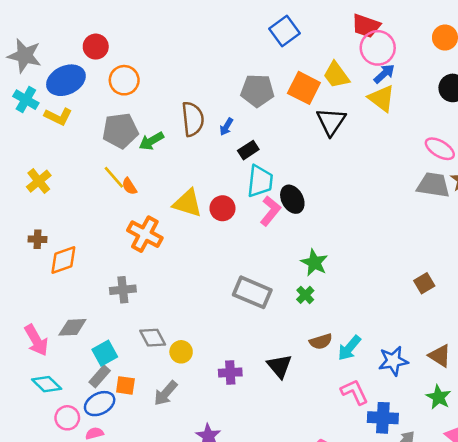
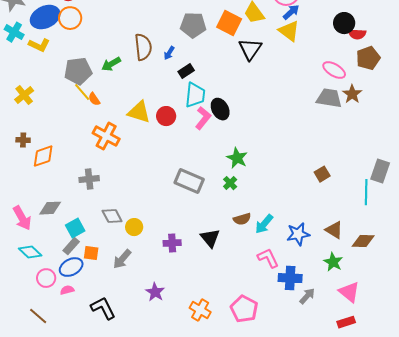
orange circle: (124, 80) -> (70, 18), moved
gray pentagon: (120, 131) -> (78, 71), moved

